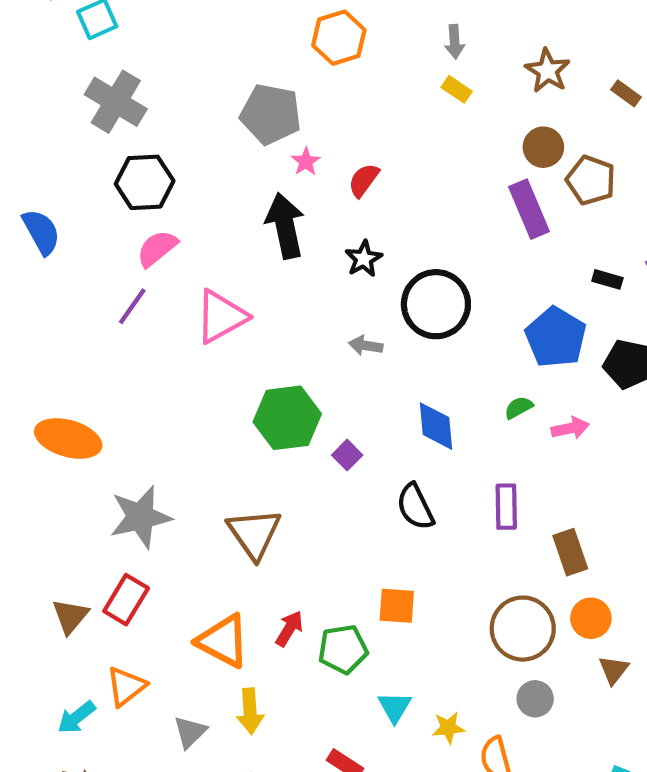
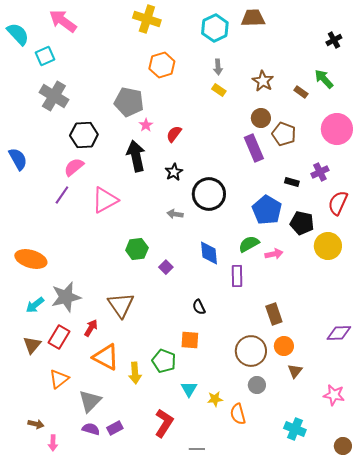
black hexagon: (145, 182) -> (84, 135), moved
green semicircle: (519, 407) -> (249, 244), size x1.5
green hexagon: (287, 418) -> (137, 249), size x0.7
black semicircle: (415, 507) -> (199, 307), moved, size x0.7
purple rectangle: (506, 507) -> (237, 276), moved
red arrow: (289, 629) -> (91, 328), moved
green pentagon: (343, 649) -> (164, 361), turned 30
yellow arrow: (250, 711) -> (135, 373), moved
cyan arrow: (76, 717) -> (35, 305), moved
gray triangle: (190, 732) -> (90, 401), size x1.4

